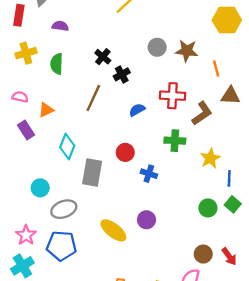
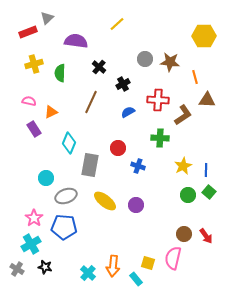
red rectangle: (19, 15) -> (28, 32), turned 60
purple semicircle: (60, 26) -> (76, 41), moved, size x1.6
black cross: (122, 74) -> (123, 84), moved
yellow star: (210, 158) -> (183, 166), moved
yellow ellipse: (113, 230) -> (105, 201), moved

